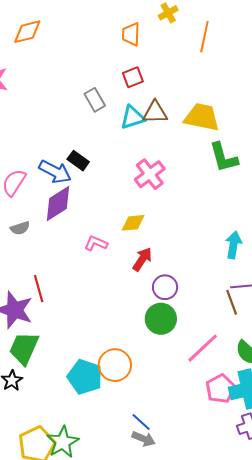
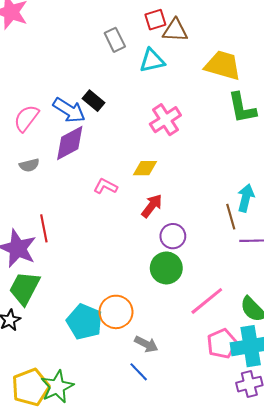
brown triangle: (155, 112) -> (175, 30), moved
brown line: (232, 302) -> (231, 217), moved
gray arrow: (144, 439) -> (146, 344), moved

